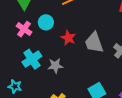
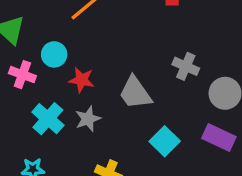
red star: (68, 38) -> (82, 80), moved
gray trapezoid: (94, 43) -> (135, 93), moved

